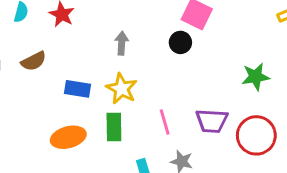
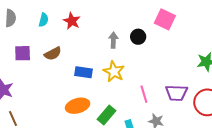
black circle: (180, 42) -> (138, 37), moved
green rectangle: (114, 127) -> (107, 115), moved, turned 42

